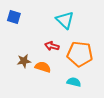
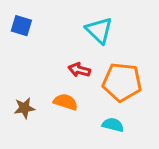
brown star: (24, 61) -> (24, 108), moved

